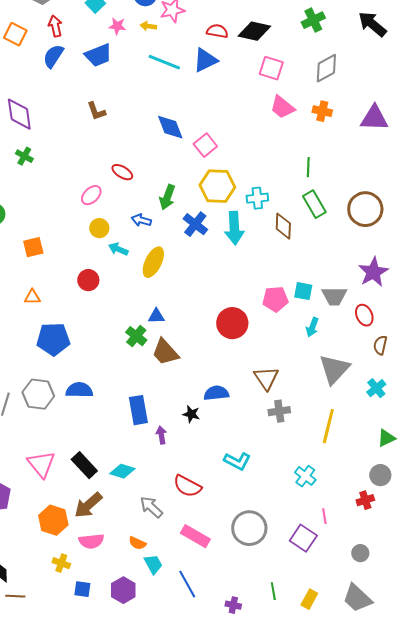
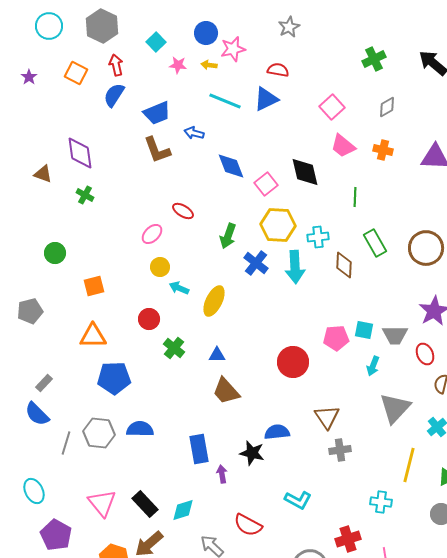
black diamond: (254, 31) -> (305, 172), moved, turned 64
blue trapezoid: (98, 55) -> (157, 113), moved
pink square: (271, 68) -> (332, 107), turned 30
gray diamond: (326, 68) -> (387, 107), size x0.7
brown L-shape: (96, 111) -> (157, 150), size x1.4
green line: (308, 167) -> (355, 197), moved
blue arrow: (141, 220) -> (194, 133), moved
orange triangle: (32, 297) -> (93, 336), size x1.6
green cross: (136, 336) -> (174, 348), moved
black star: (191, 414) -> (252, 453), size x1.4
yellow line: (328, 426) -> (409, 465), moved
cyan diamond: (122, 471) -> (183, 510), turned -35
cyan cross: (305, 476) -> (381, 502), moved, turned -30
red cross: (365, 500) -> (348, 539), moved, size x1.4

